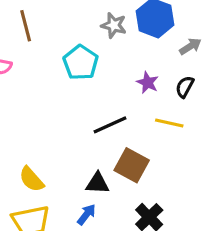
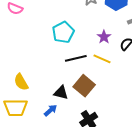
cyan pentagon: (81, 63) -> (63, 32), moved
yellow line: (169, 123) -> (102, 59), moved

